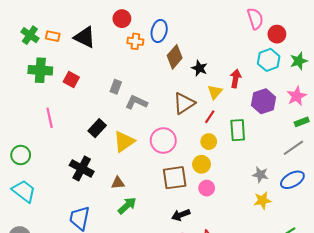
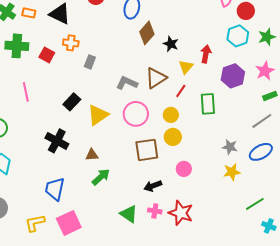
orange cross: (135, 41) -> (71, 43), moved
gray L-shape: (136, 102) -> (127, 83), moved
yellow circle: (209, 142) -> (171, 115), moved
pink circle: (207, 188) -> (184, 169), moved

